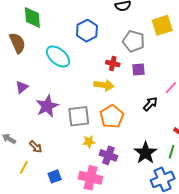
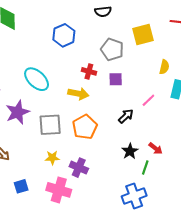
cyan ellipse: (58, 56) -> (37, 79), moved
yellow star: (89, 142) -> (52, 158), moved
black star: (146, 153) -> (130, 151), moved, size x0.7

